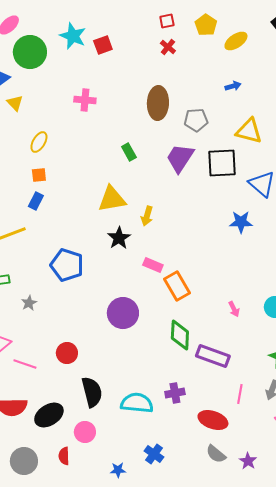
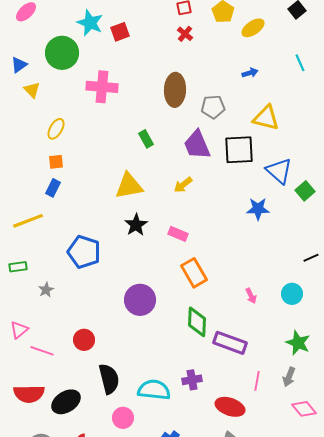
green circle: (30, 52) -> (62, 53), moved
pink cross: (85, 100) -> (102, 87), size x1.4
purple trapezoid: (180, 158) -> (197, 145), turned -56
yellow arrow: (147, 216) -> (183, 185), moved, turned 36
pink rectangle: (153, 265) -> (178, 234), moved
pink circle: (85, 432) -> (123, 418), moved

